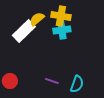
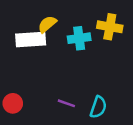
yellow cross: (61, 16) -> (110, 27), moved
white rectangle: (24, 31) -> (31, 40), turned 40

